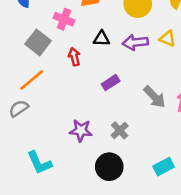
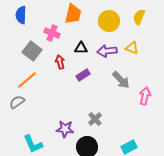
purple rectangle: (111, 83) -> (83, 75), moved
gray arrow: (155, 97) -> (121, 80), moved
purple star: (81, 130) -> (65, 129), moved

